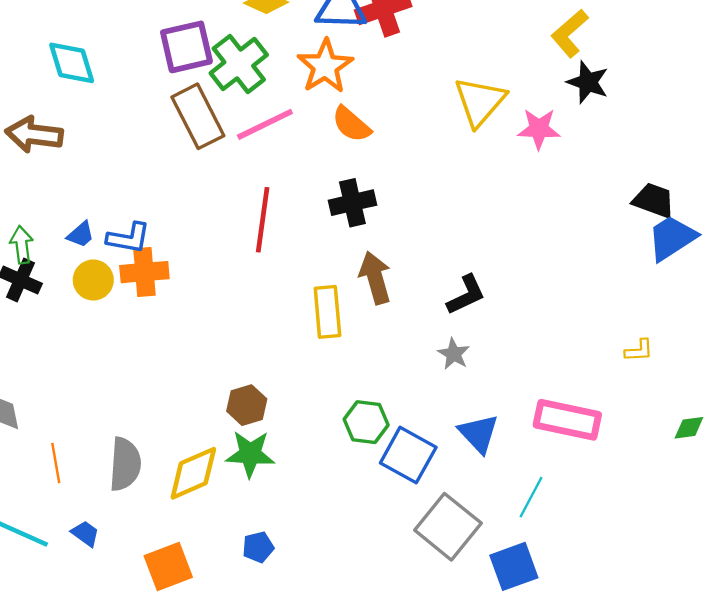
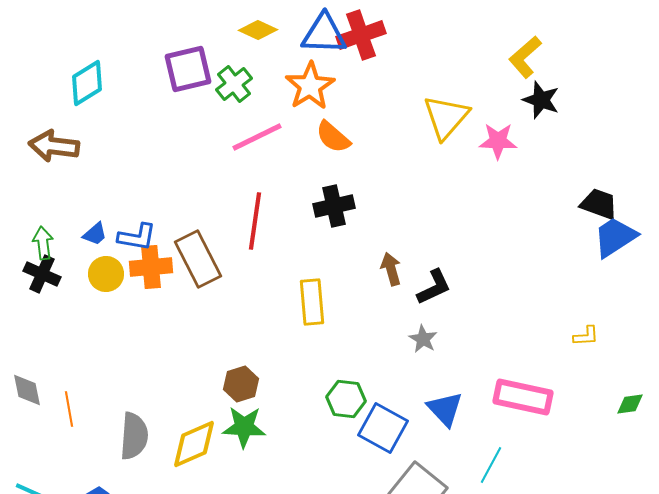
cyan diamond: (72, 63) -> (87, 83), turned 75
green cross: (239, 64) -> (234, 84), size x0.7
brown rectangle: (198, 116) -> (198, 259), moved
brown arrow: (375, 278) -> (391, 269), moved, size x0.7
orange line: (56, 463) -> (69, 409), moved

